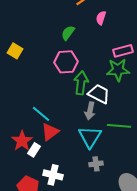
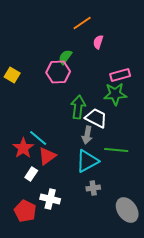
pink hexagon: (66, 62) -> (58, 72), moved
cyan triangle: (90, 137) -> (87, 161), turned 30
red star: (22, 141) -> (23, 148), moved

